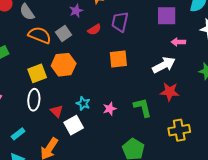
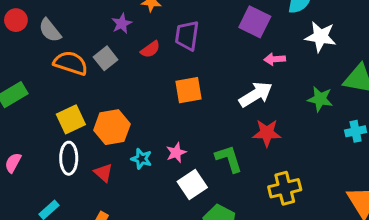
purple square: (167, 16) -> (255, 22), turned 30
orange hexagon: (64, 65) -> (112, 127), moved
pink star: (110, 109) -> (176, 153), moved
white square: (74, 125) -> (192, 184), moved

